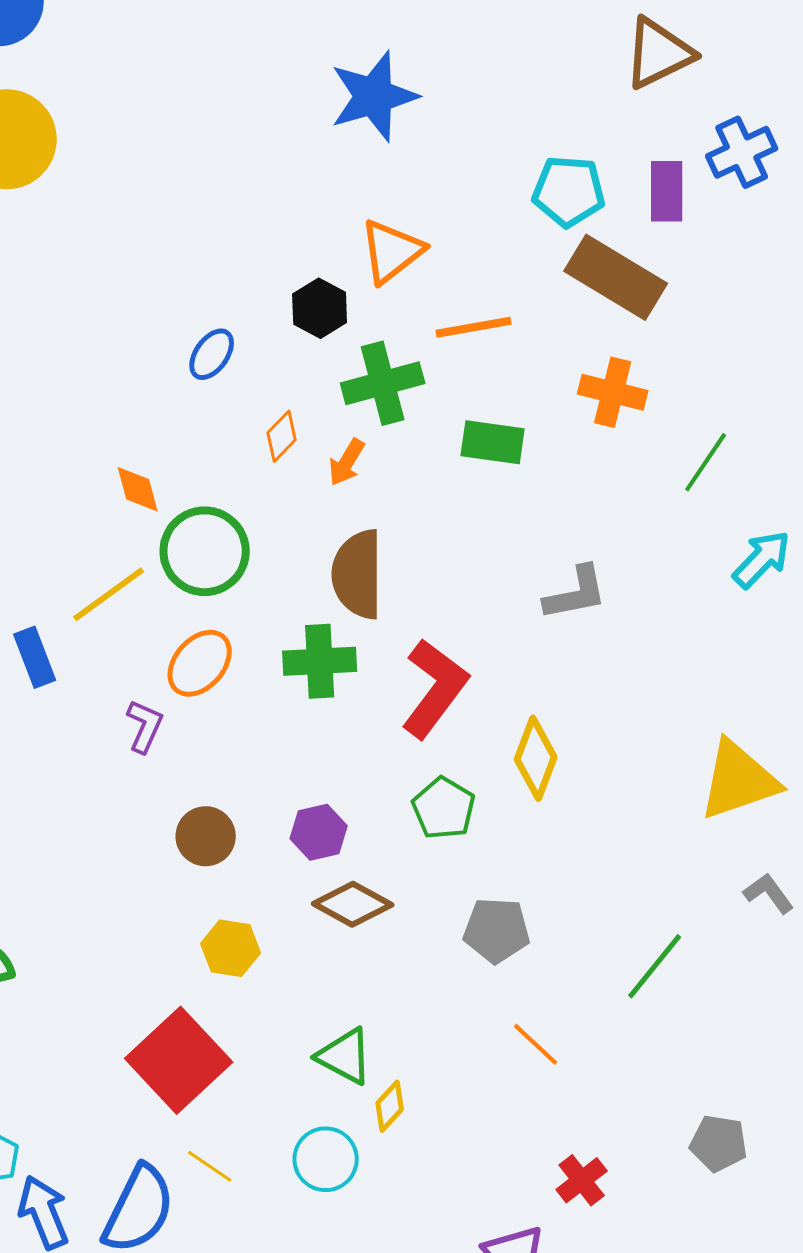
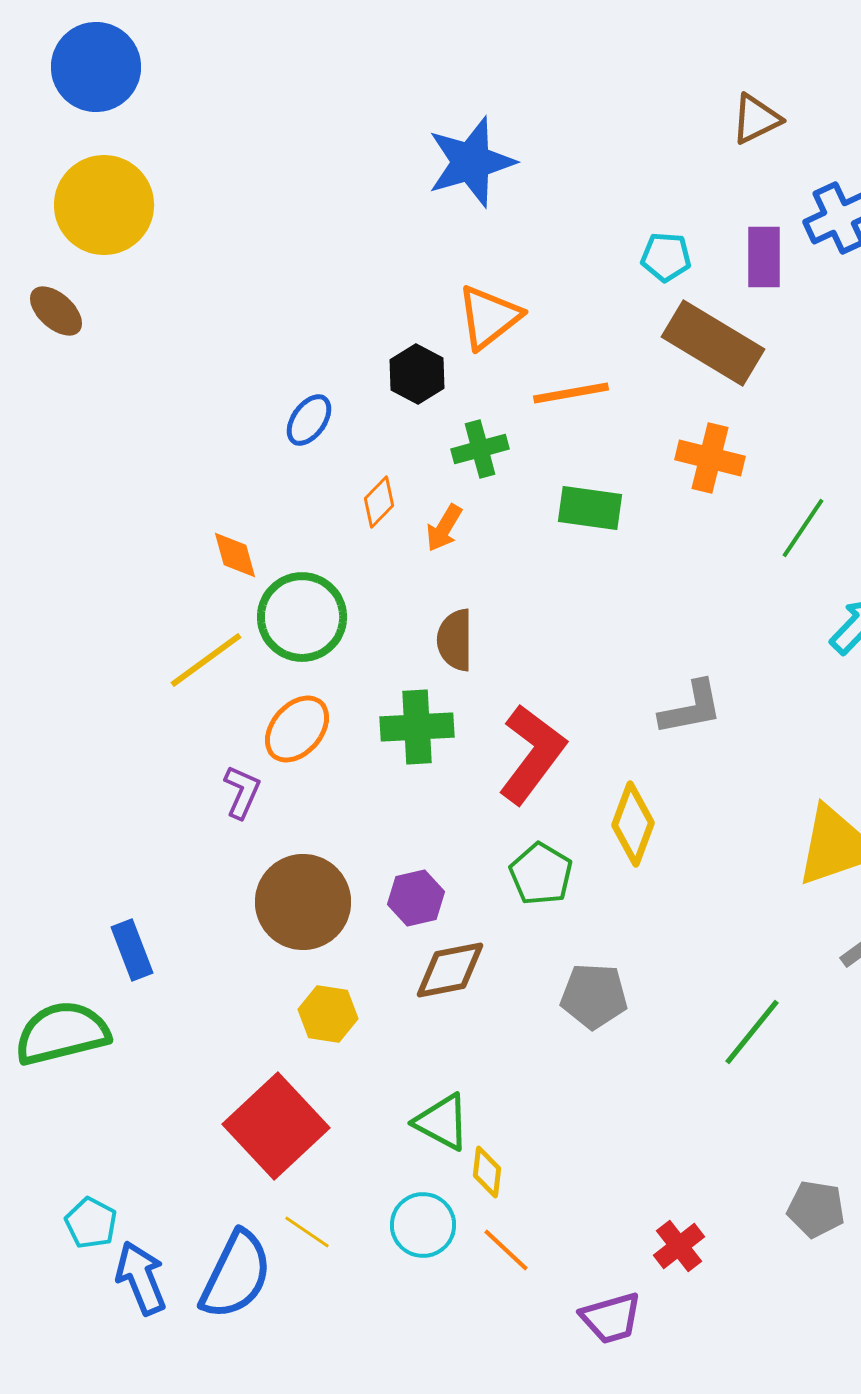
brown triangle: (659, 53) -> (756, 119), size x0.7
cyan pentagon: (569, 191) -> (666, 257), size x0.7
green cross: (383, 383) -> (480, 449), size x0.7
brown semicircle: (358, 574) -> (455, 640), size x0.7
gray L-shape: (576, 593) -> (691, 708), moved
blue rectangle: (35, 657) -> (132, 950), moved
brown circle: (206, 836) -> (303, 902), size x1.6
brown diamond: (353, 904) -> (450, 970), turned -40
orange line: (536, 1044) -> (506, 1250), moved
yellow diamond: (390, 1106) -> (487, 1172), turned -36

